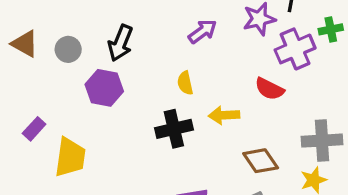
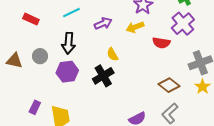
purple arrow: (203, 31) -> (103, 23), moved, turned 30
purple cross: (295, 49) -> (183, 24), moved
yellow arrow: (224, 115) -> (135, 27), moved
black cross: (174, 129) -> (103, 76), moved

